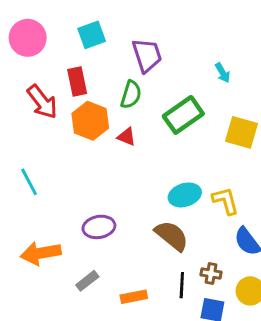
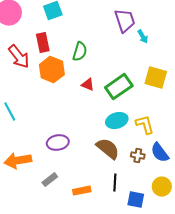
purple trapezoid: (147, 55) -> (125, 21), moved
green rectangle: (183, 115) -> (119, 87), moved
red triangle: (127, 137) -> (88, 85), moved
brown cross: (211, 274) -> (138, 156), moved

